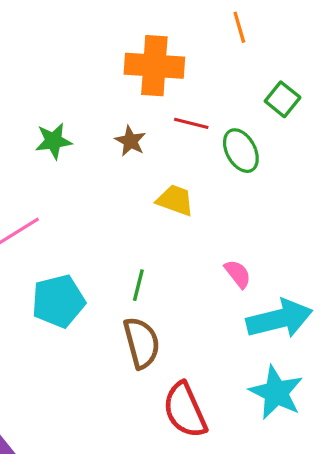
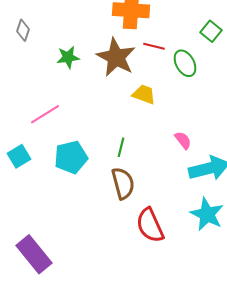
brown star: (130, 141) -> (116, 57), size x2.0

